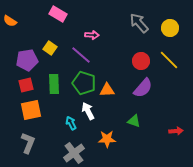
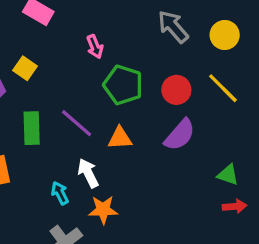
pink arrow: (92, 35) -> (95, 47), turned 64
purple line: (81, 55) -> (77, 123), moved
green pentagon: (84, 83) -> (123, 85), moved
green triangle: (134, 121) -> (228, 175), moved
orange star: (107, 139) -> (103, 210), moved

